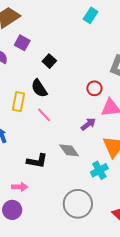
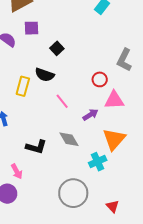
purple square: (22, 43) -> (31, 28), turned -35
black semicircle: (39, 88) -> (45, 75), turned -42
pink line: (44, 115) -> (62, 101), moved
pink arrow: (20, 187) -> (17, 171), turned 56

